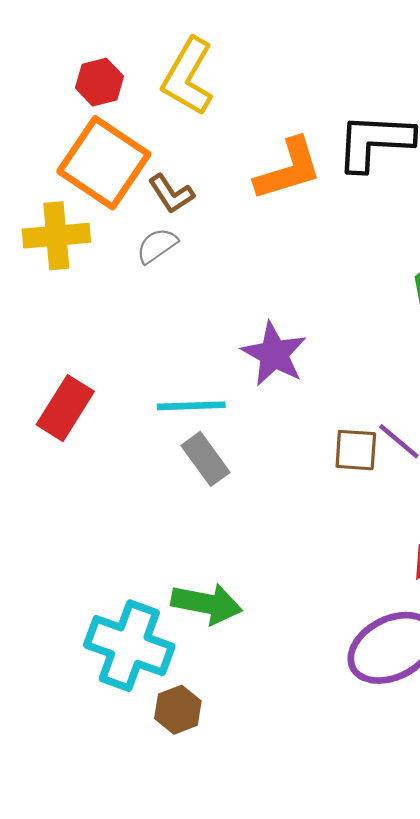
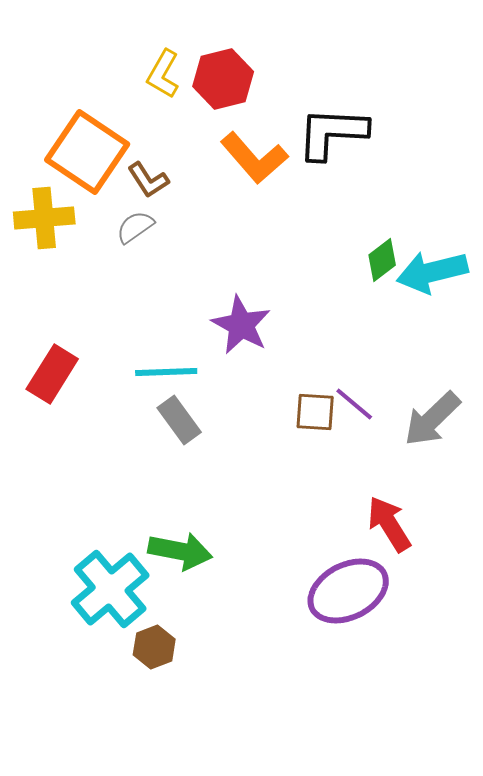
yellow L-shape: (188, 77) -> (163, 74), size x0.7
red hexagon: (99, 82) -> (223, 79), moved, size x1.4
orange L-shape: (288, 169) -> (254, 158), turned 66
cyan cross: (129, 646) -> (110, 589), turned 30

